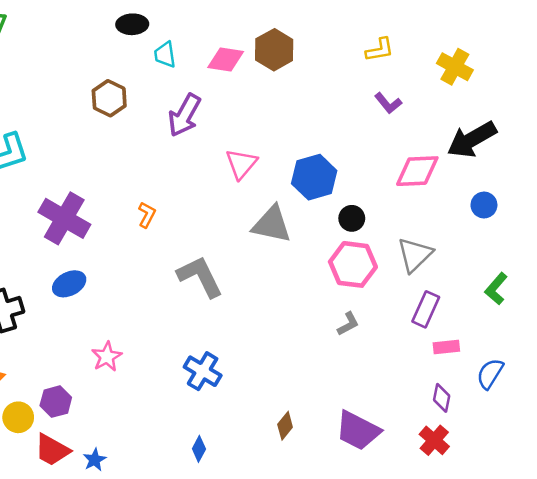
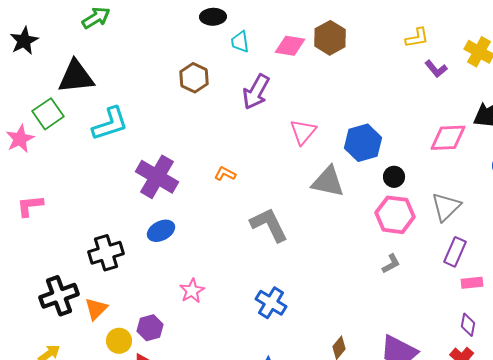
purple L-shape: (388, 103) -> (436, 69), moved
orange L-shape: (147, 215) -> (225, 174), turned -90

